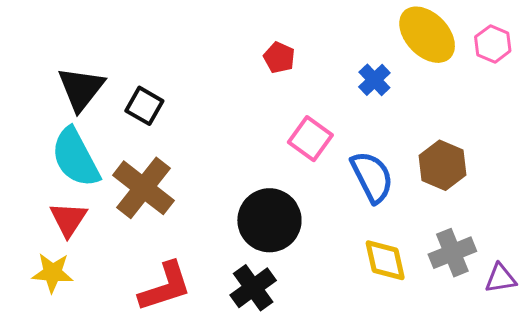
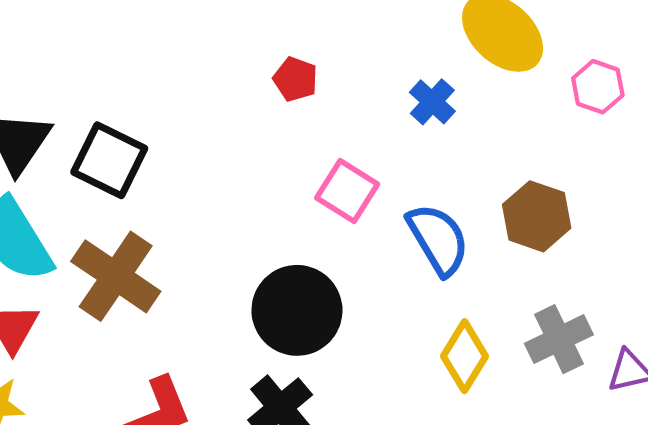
pink hexagon: (493, 44) -> (598, 87), moved
black square: (144, 106) -> (109, 160), size x1.4
yellow diamond: (385, 260) -> (464, 356), turned 48

